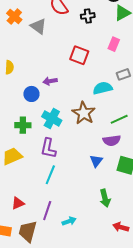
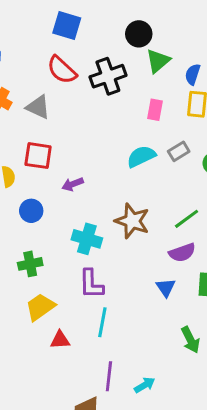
black cross: (88, 16) -> (108, 76), size x1.6
red square: (79, 55) -> (38, 156), moved
cyan semicircle: (103, 88) -> (141, 156), moved
blue circle: (31, 94) -> (31, 211), moved
green cross: (23, 125) -> (30, 264), moved
red triangle: (18, 203) -> (60, 340), moved, turned 32

